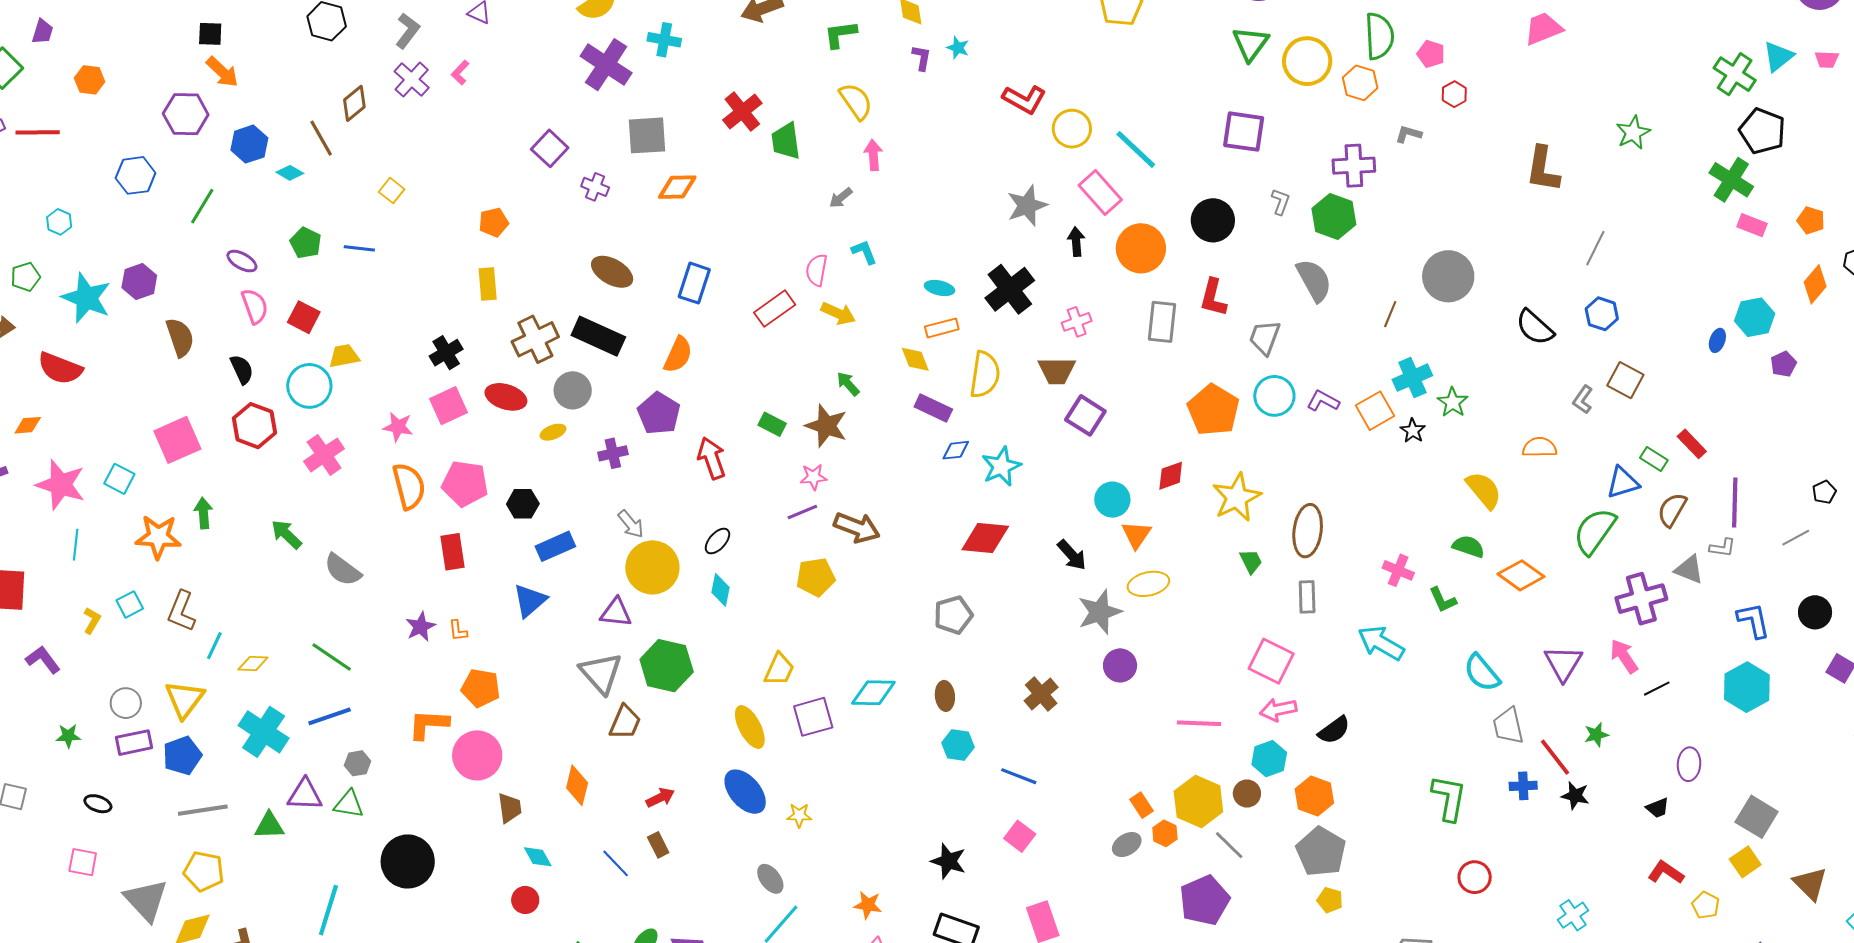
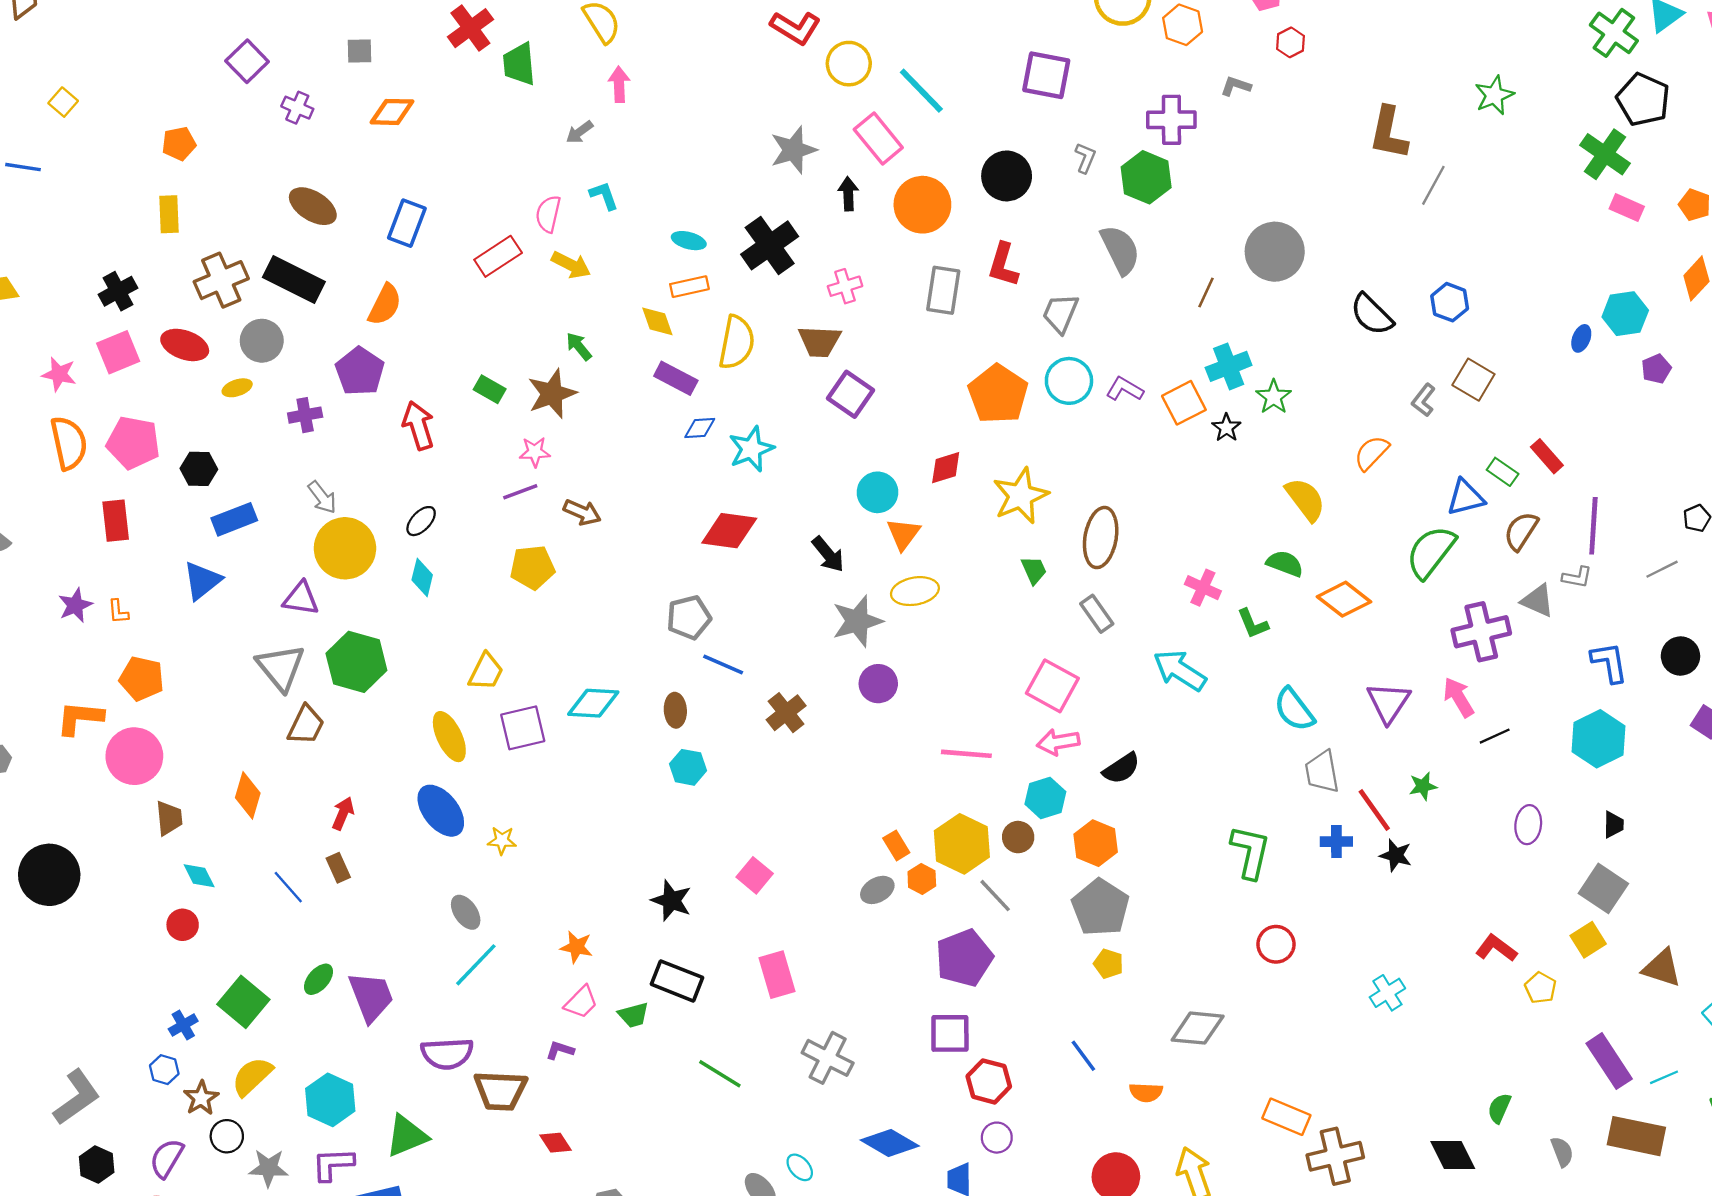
gray square: (647, 135) -> (360, 51), size x0.6
gray line: (1595, 248) -> (1433, 185), moved
brown star: (826, 426) -> (552, 394), turned 30
orange semicircle: (1540, 447) -> (1372, 453), turned -48
brown arrow: (857, 528) -> (582, 512), size x0.7
gray rectangle: (1307, 597) -> (1097, 614), turned -36
blue line: (1019, 776) -> (723, 664), moved
red arrow: (660, 798) -> (343, 813), turned -44
black trapezoid: (1658, 808) -> (1613, 825), moved, turned -70
brown triangle: (1810, 884) -> (1662, 968), turned -30

